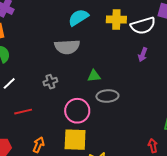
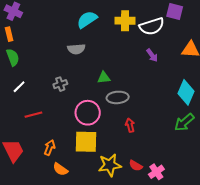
gray semicircle: (67, 47) -> (76, 49), size x0.7
purple arrow: (143, 55) -> (152, 55), turned -56
red arrow: (153, 146) -> (130, 125), moved

